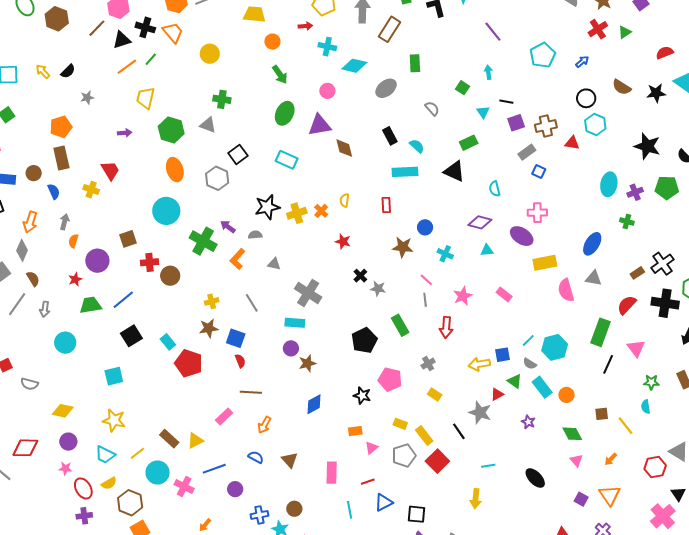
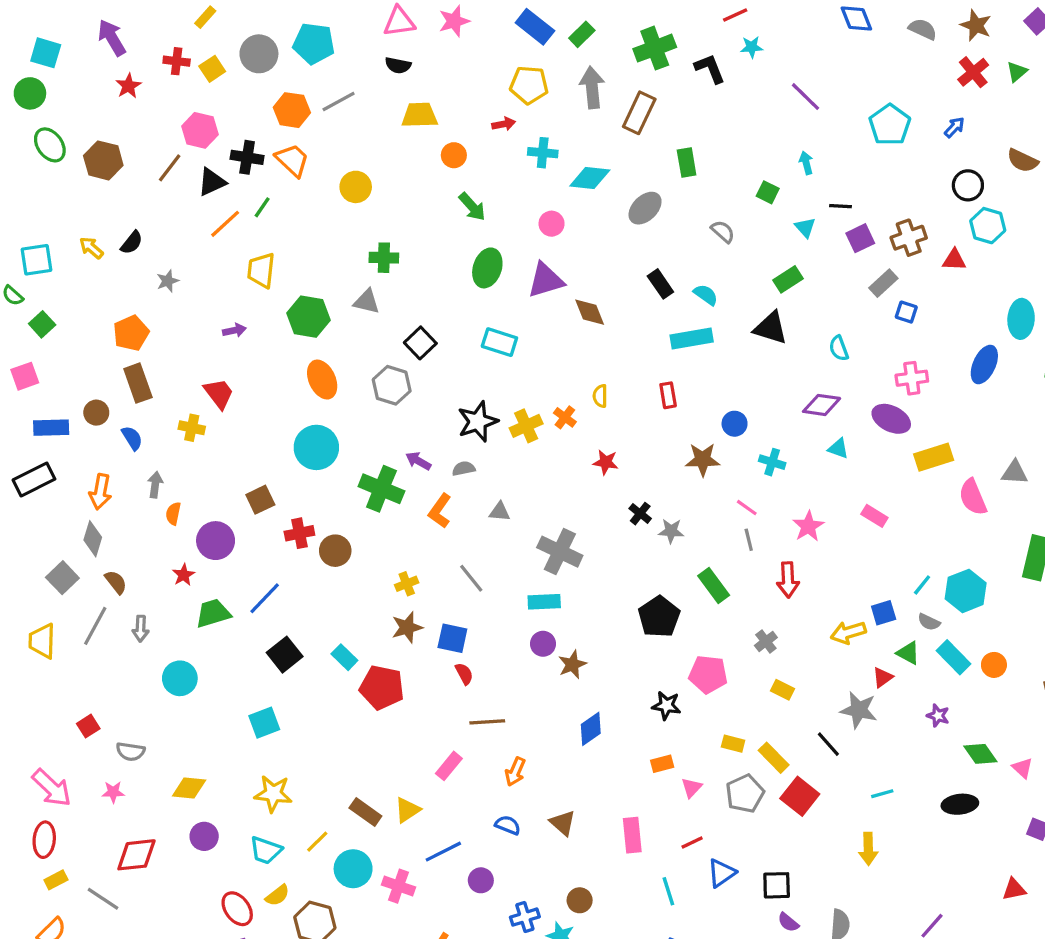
blue ellipse: (592, 244) -> (984, 365), moved
cyan triangle: (487, 250) -> (838, 448), turned 32
green diamond: (572, 434) -> (980, 754), moved
pink star: (65, 468) -> (113, 792), moved
black ellipse: (535, 478) -> (960, 804), turned -45

